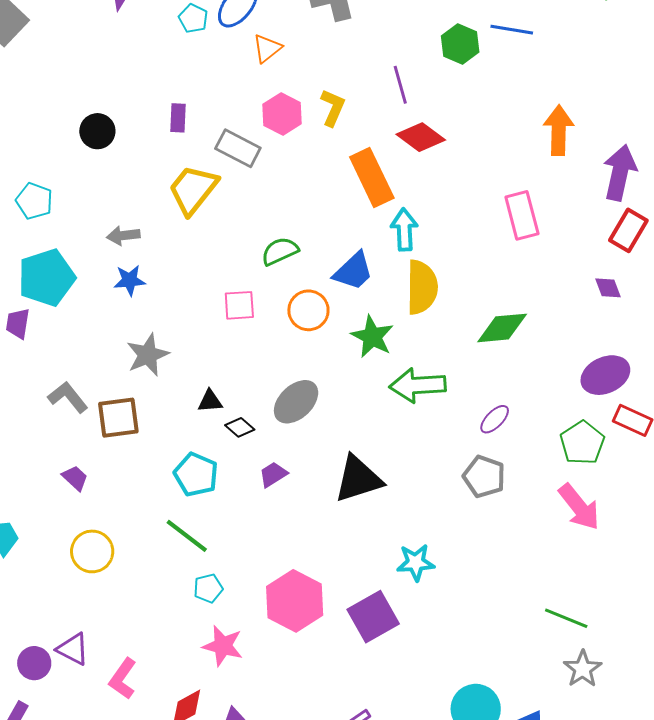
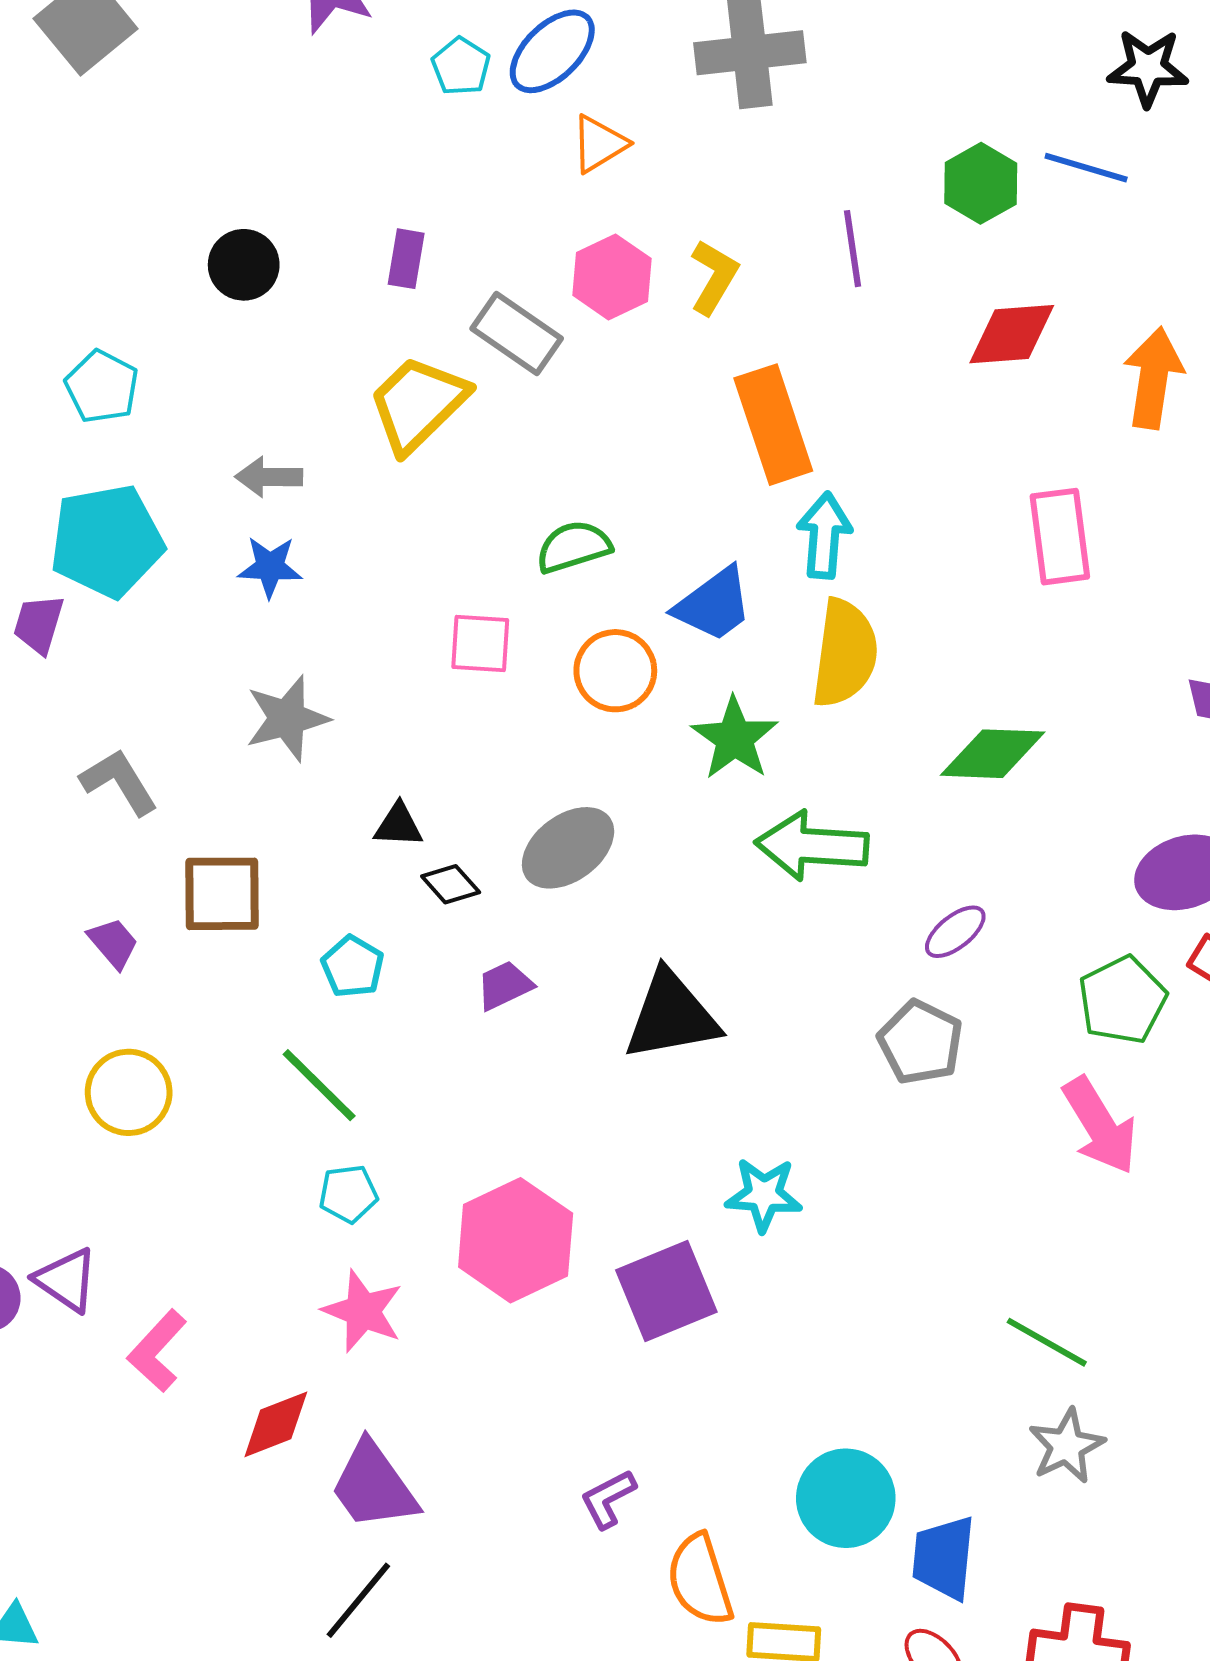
red diamond: (421, 137) -> (1012, 334), moved, turned -48
brown square: (118, 418) -> (222, 894), moved
cyan pentagon: (196, 475) -> (353, 967), size x0.7

